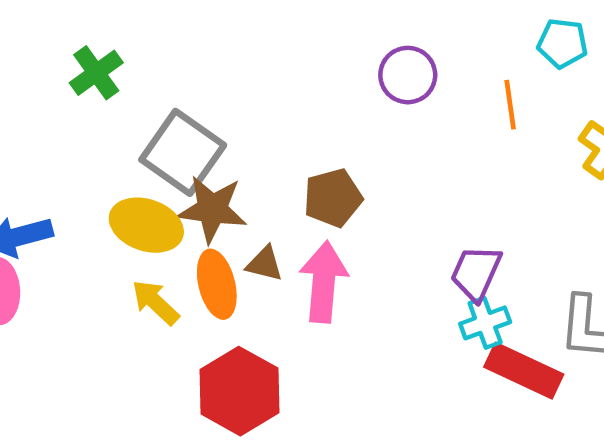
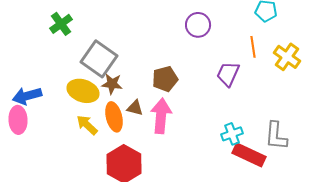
orange line: (510, 105) -> (253, 47), moved
brown star: (212, 209) -> (112, 84), size x0.7
purple trapezoid: (476, 273) -> (228, 74), moved

